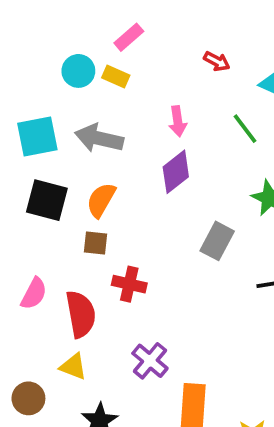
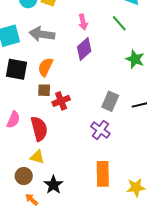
gray rectangle: (217, 241) -> (110, 101), moved
red cross: (129, 284) -> (61, 101), moved, turned -30
purple cross: (150, 361) -> (100, 130), moved
brown circle: (28, 398) -> (24, 176), moved

